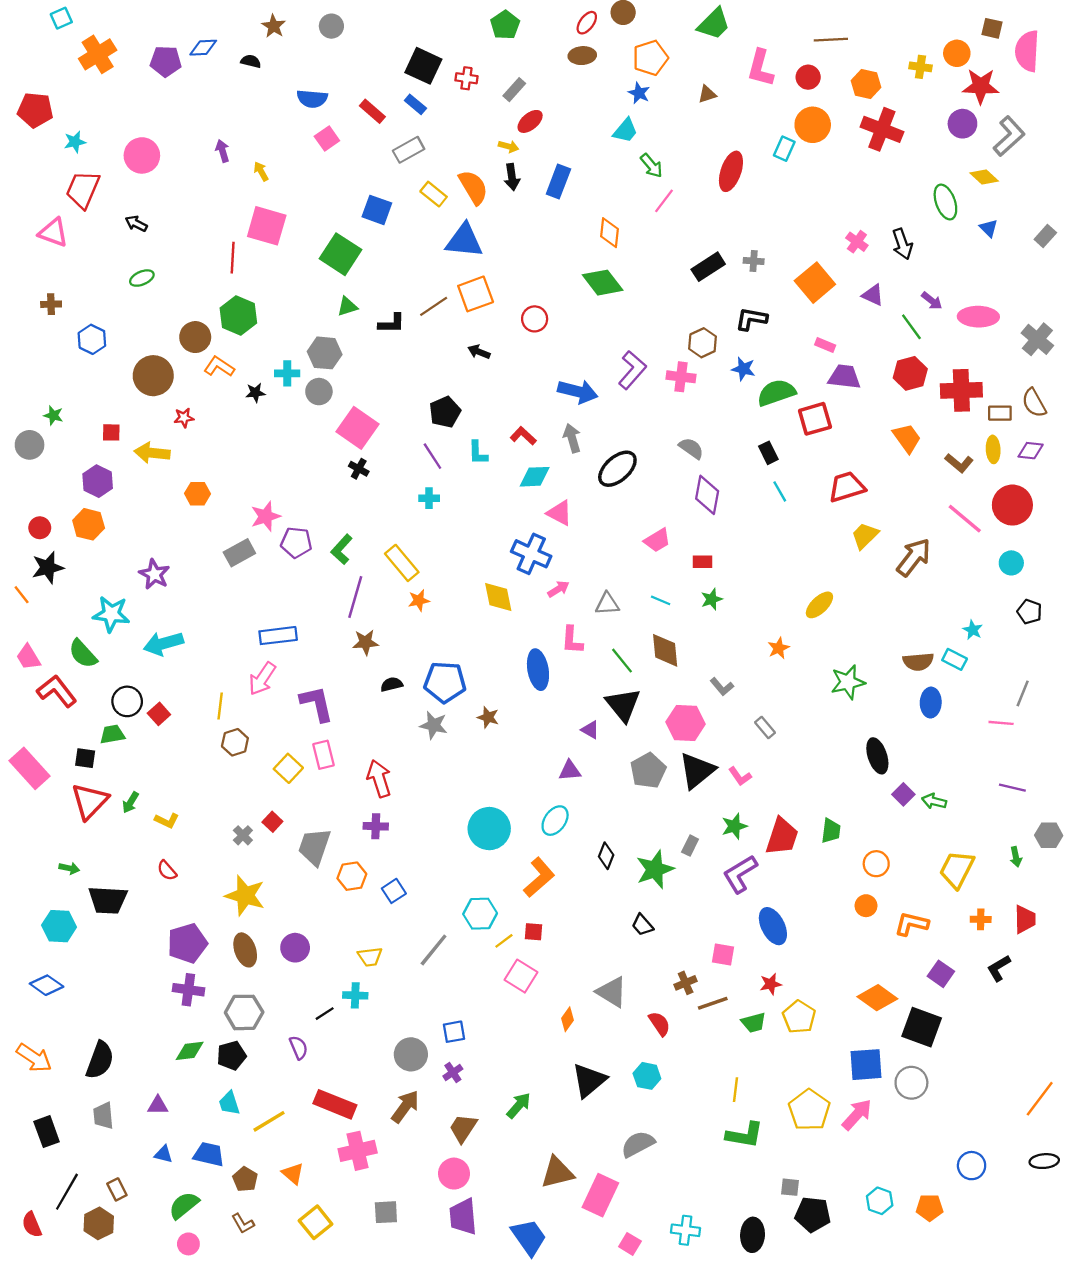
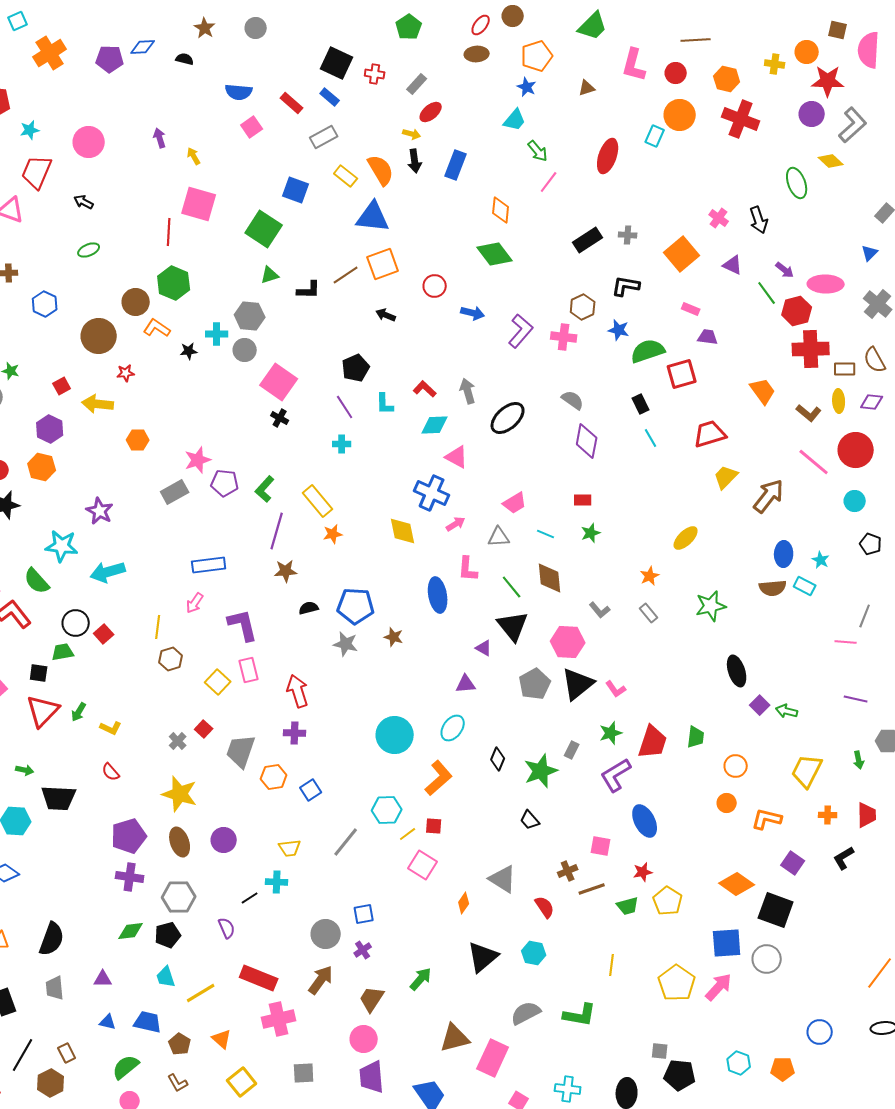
blue triangle: (989, 228) -> (870, 253), moved, turned 30
red hexagon: (910, 373) -> (797, 311), moved
purple trapezoid: (844, 377) -> (708, 337), size x0.7
blue arrow: (578, 392) -> (473, 313), moved, size x0.7
red square: (111, 432) -> (62, 386), turned -30
pink trapezoid: (657, 540) -> (515, 503), moved
pink arrow: (262, 679) -> (195, 603), size x0.7
blue ellipse: (931, 703) -> (784, 554), moved
gray rectangle: (765, 728) -> (649, 613), moved
green L-shape: (745, 1135) -> (580, 1015), moved

